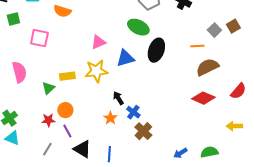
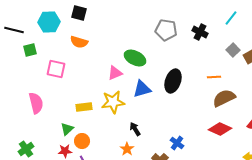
green ellipse: (138, 27) -> (135, 58), moved
gray square: (214, 30) -> (233, 50), moved
green triangle: (48, 88) -> (67, 129), moved
blue cross: (133, 112) -> (177, 143), moved

